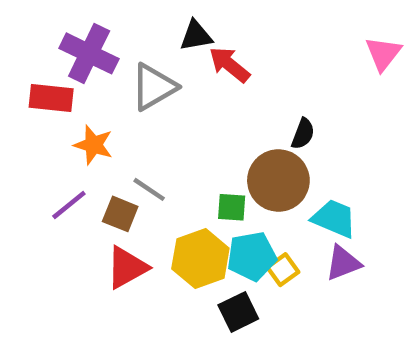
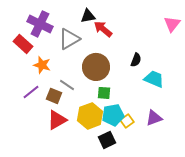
red rectangle: (51, 98) -> (23, 44), turned 36
brown circle: (278, 181) -> (96, 67), moved
cyan trapezoid: (334, 218) -> (154, 79), moved

